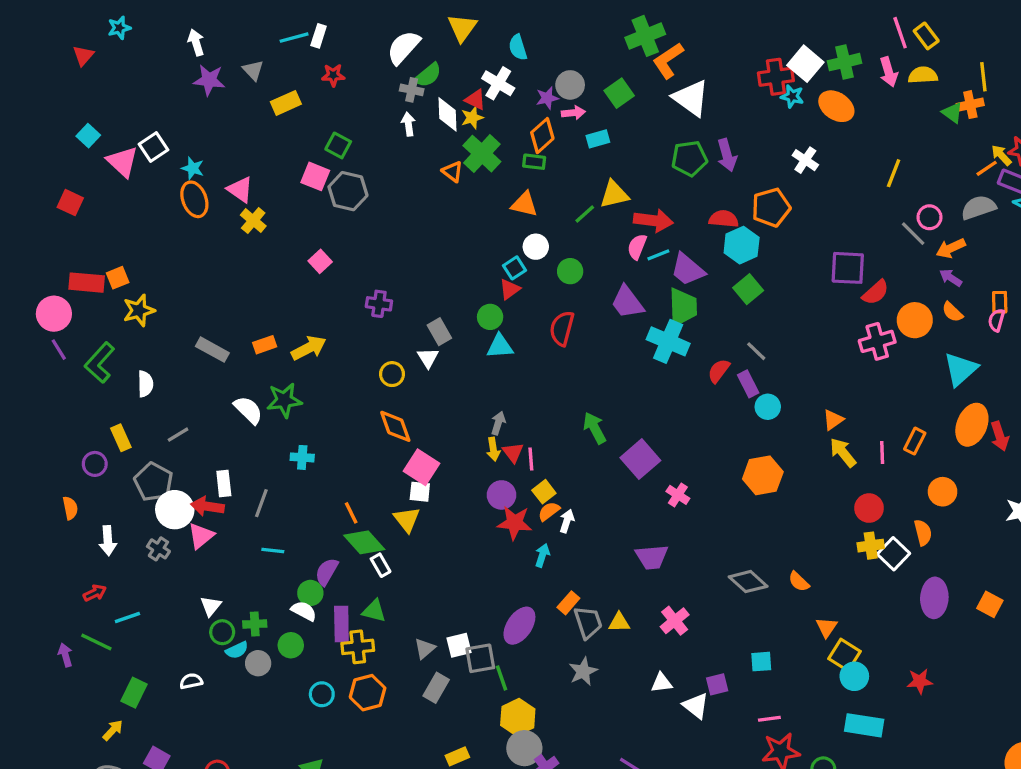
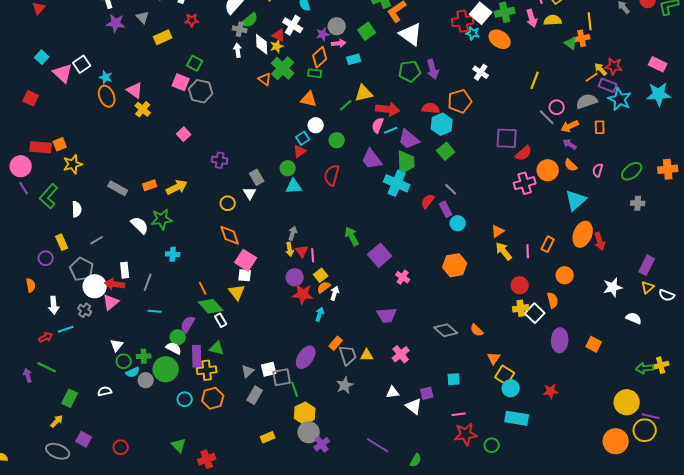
orange rectangle: (1000, 302) -> (600, 127), moved
cyan line: (127, 617) -> (66, 329), moved
green circle: (291, 645) -> (166, 369), size x1.6

